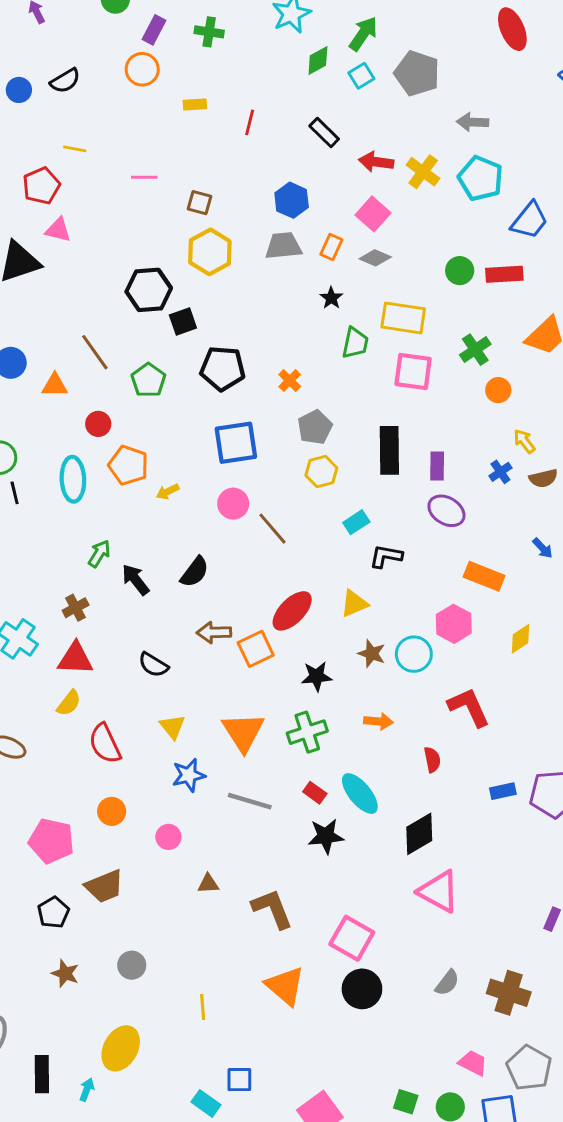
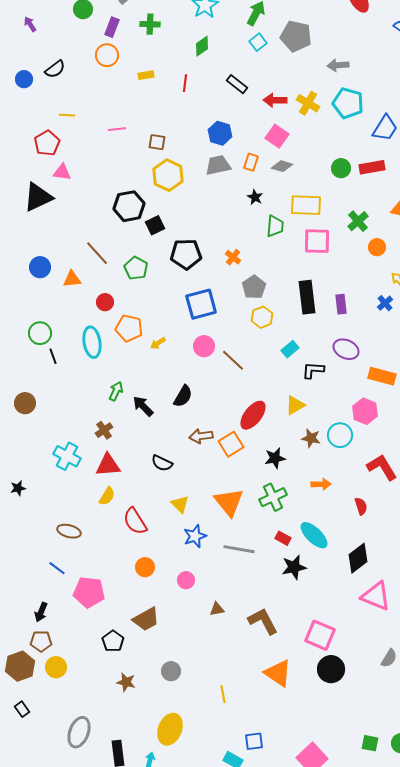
green diamond: (318, 60) -> (202, 46), moved
purple ellipse: (446, 511) -> (346, 349), moved
pink pentagon: (51, 841) -> (89, 592), moved

